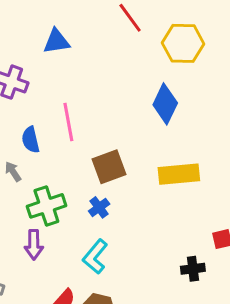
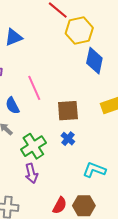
yellow hexagon: (183, 43) -> (79, 31), moved
brown square: (109, 167) -> (68, 111), turned 30
cyan L-shape: (95, 257) -> (94, 170), moved, turned 85

